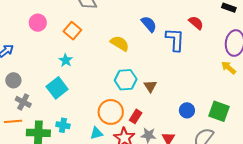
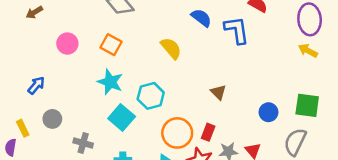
yellow semicircle: (120, 43) -> (171, 48), turned 30
cyan star: (66, 60) -> (110, 82), size x1.5
cyan hexagon: (126, 80) -> (151, 96), moved
cyan square: (57, 88) -> (122, 118), moved
gray cross: (23, 102) -> (83, 143), moved

